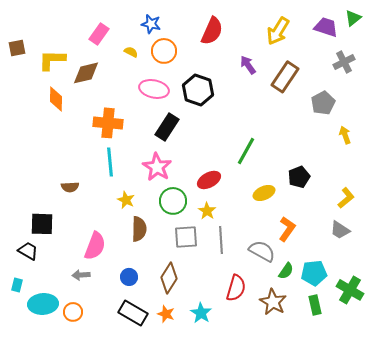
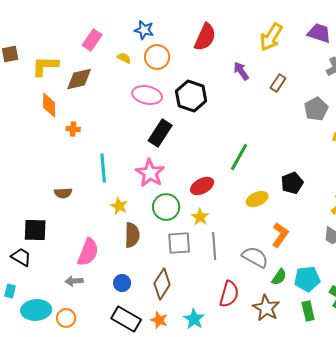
brown rectangle: (285, 77) -> (278, 83), size x0.6
orange cross: (108, 123) -> (73, 129), moved, size x0.5

